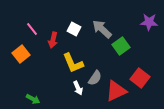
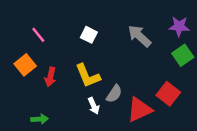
gray arrow: (102, 29) -> (139, 36), moved
red arrow: (53, 40) -> (50, 77), moved
green square: (121, 46) -> (183, 55), moved
green arrow: (33, 99) -> (40, 119), turned -32

